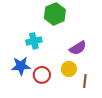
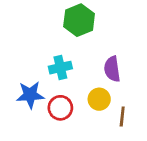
cyan cross: (34, 41) -> (60, 68), moved
purple semicircle: (78, 48) -> (112, 69), turned 114

